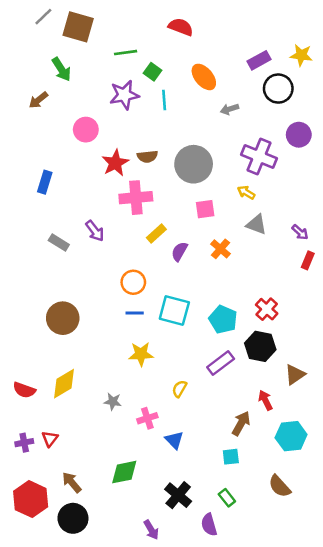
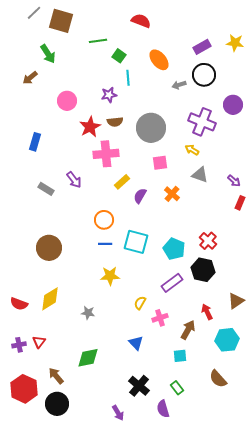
black circle: (278, 89) -> (204, 75), moved
purple star: (124, 95) -> (109, 95), moved, size x0.7
brown triangle: (295, 375) -> (236, 301), moved
pink cross: (147, 418) -> (160, 318), moved
green diamond: (124, 472) -> (88, 358), moved

